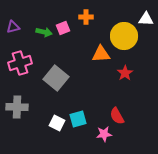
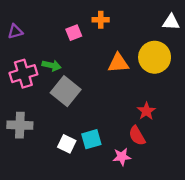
green arrow: (44, 32) -> (52, 65), moved
yellow circle: (124, 36) -> (155, 57), moved
red star: (125, 73) -> (146, 111), moved

